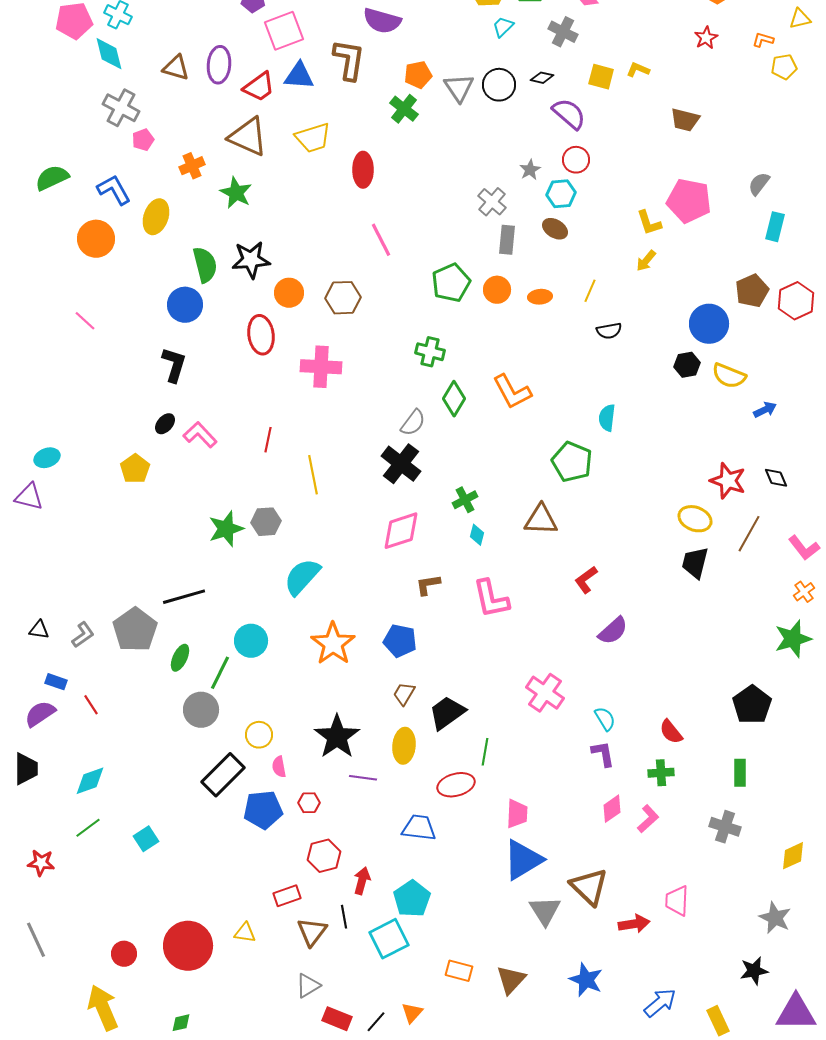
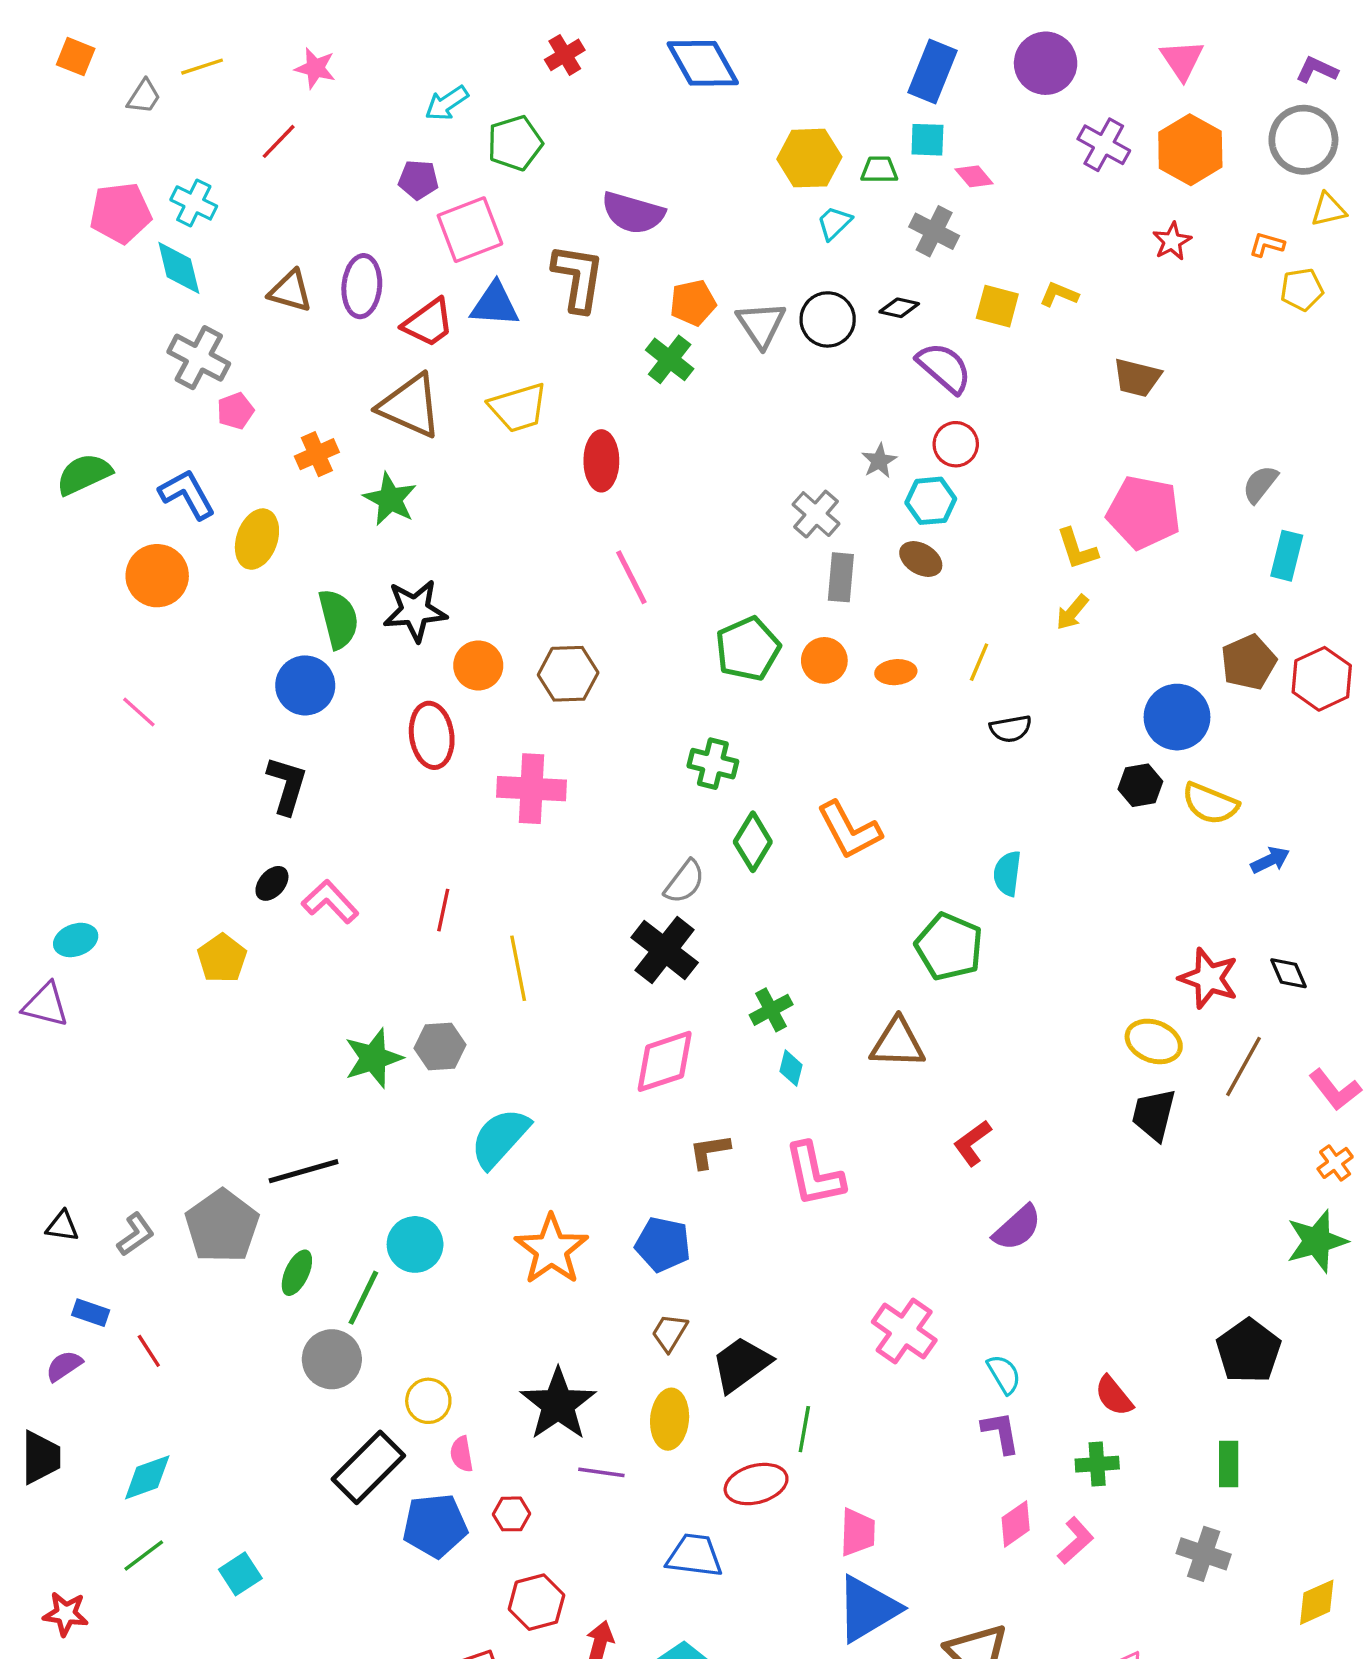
purple semicircle: (40, 714) -> (64, 1366), size x0.7

